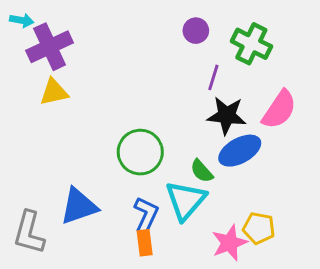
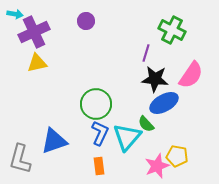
purple circle: (196, 31) -> (86, 21), moved
green semicircle: (202, 171) -> (146, 124), moved
blue L-shape: (146, 215) -> (100, 133), moved

